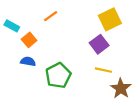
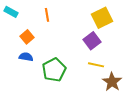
orange line: (51, 16) -> (47, 15), turned -64
cyan rectangle: (12, 26) -> (11, 12), moved

